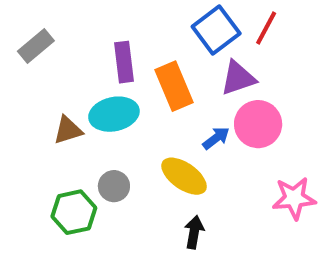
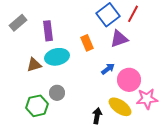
purple rectangle: (124, 62) -> (48, 31), moved
orange rectangle: (174, 86) -> (87, 43), size x0.7
pink circle: (258, 124) -> (129, 80), moved
yellow ellipse: (184, 176) -> (120, 107), moved

